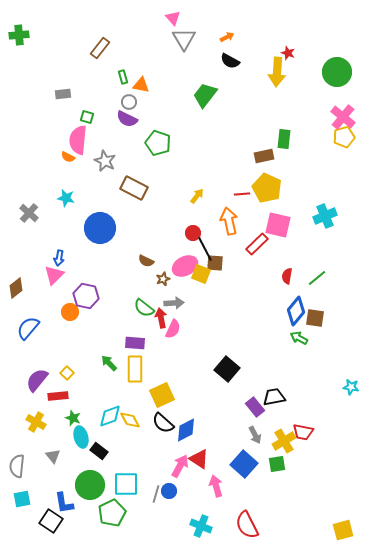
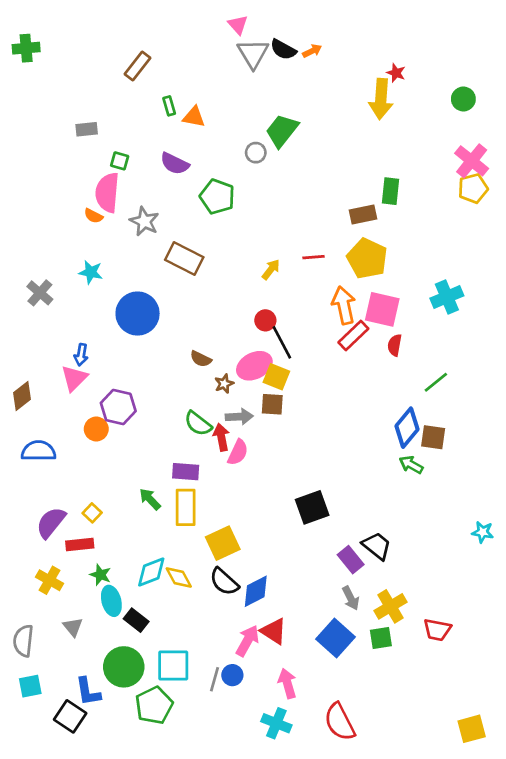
black semicircle: (230, 61) -> (283, 50), moved
green circle: (337, 72) -> (463, 99), size x0.6
gray circle: (129, 102) -> (256, 153), moved
red line: (242, 194) -> (314, 257), moved
orange arrow: (229, 221) -> (344, 305), moved
brown square: (215, 263) -> (272, 404), moved
red semicircle: (287, 276) -> (395, 345), moved
blue semicircle: (28, 328) -> (38, 451), turned 50
black square: (227, 369) -> (312, 507), turned 30
black trapezoid: (274, 397) -> (377, 546), turned 50
red trapezoid: (303, 432) -> (437, 630), moved
pink arrow: (216, 486) -> (287, 683), moved

